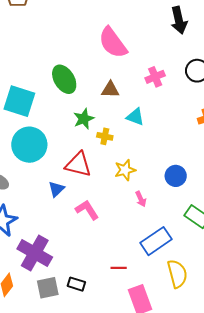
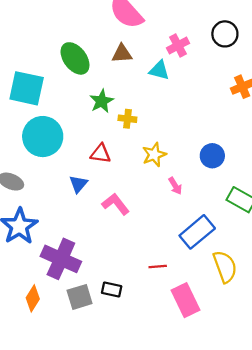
brown triangle: (110, 90) -> (122, 54), moved
cyan triangle: (135, 117) -> (159, 70), moved
red triangle: (78, 164) -> (101, 154), size x0.7

